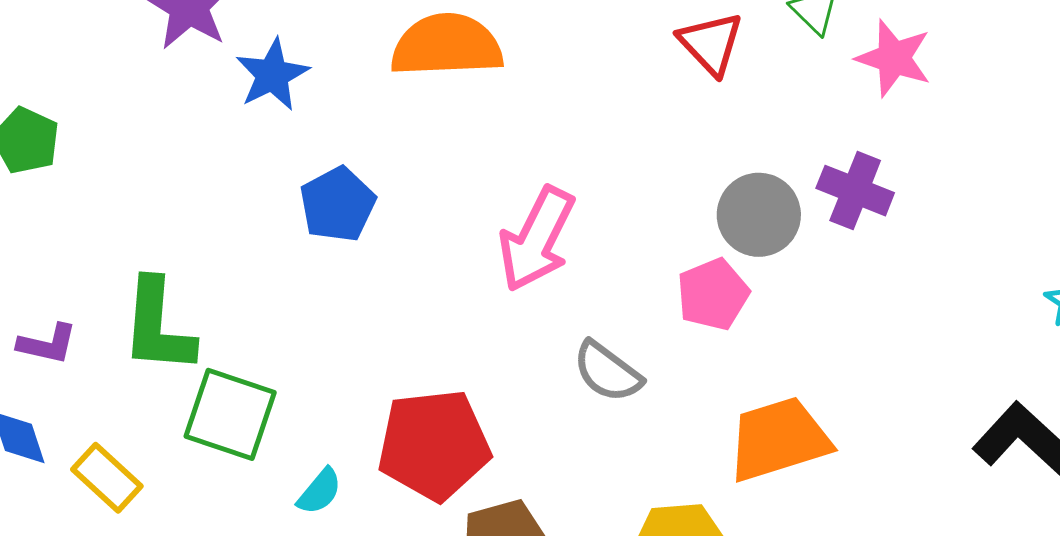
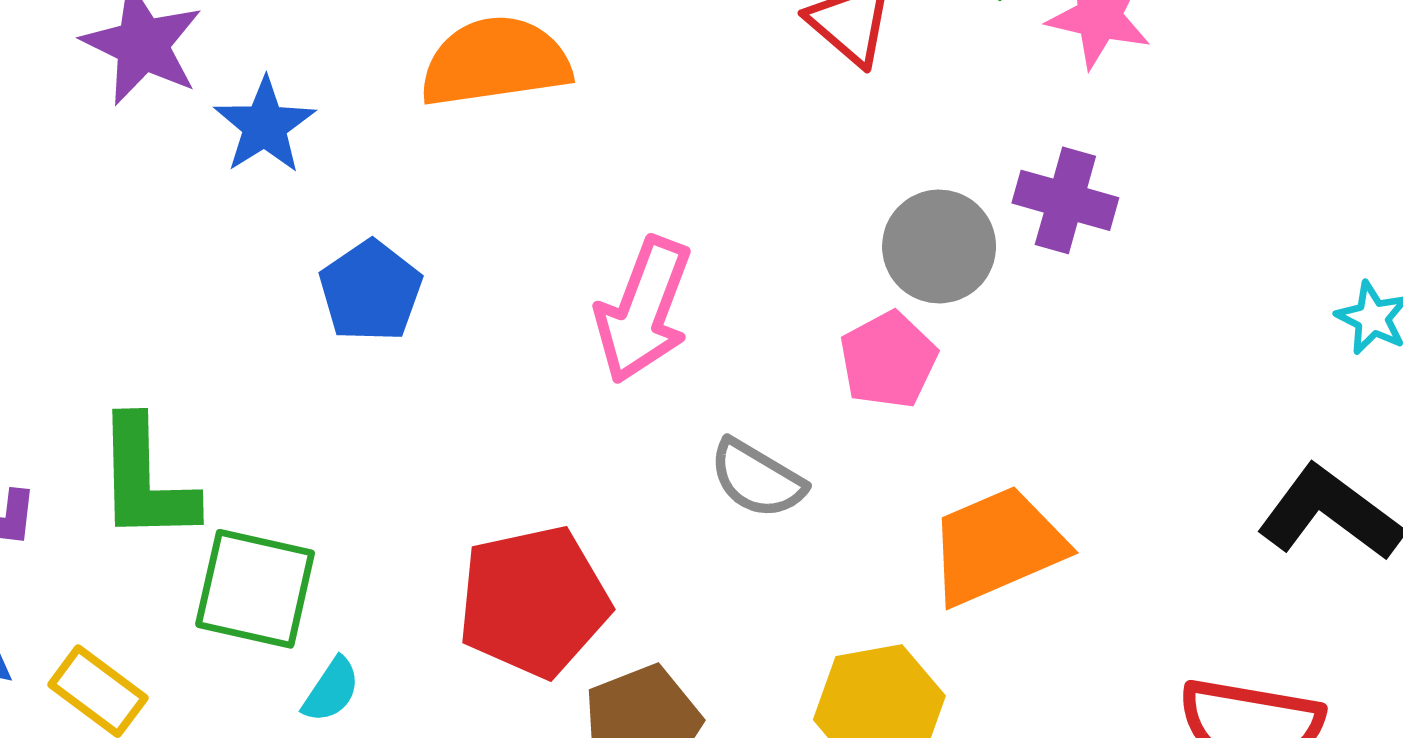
cyan semicircle: (320, 491) -> (331, 690), moved

